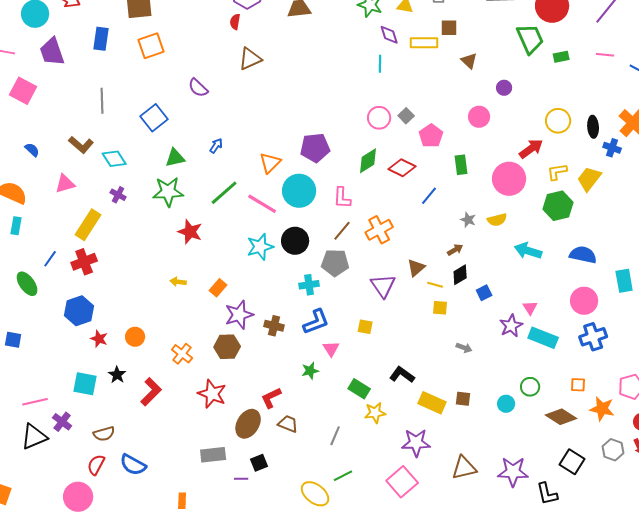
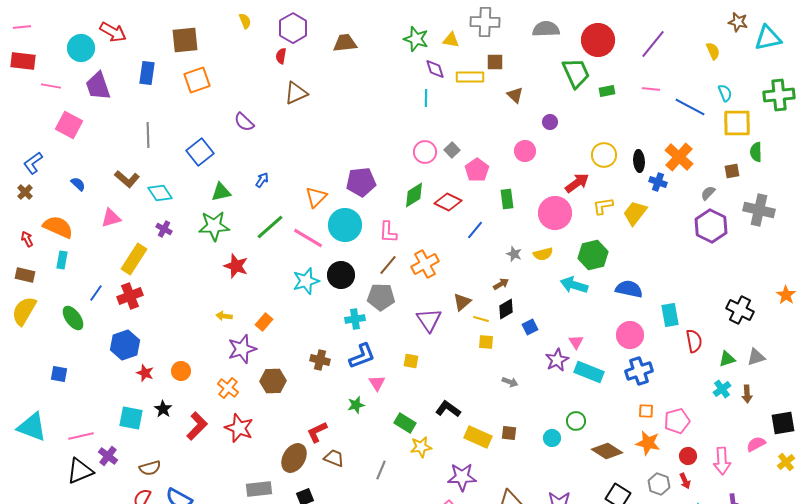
green hexagon: (558, 206) -> (593, 255), moved
purple star: (239, 315) -> (242, 349), moved
orange square: (578, 385) -> (646, 411), moved
red star: (212, 394) -> (239, 428), moved

